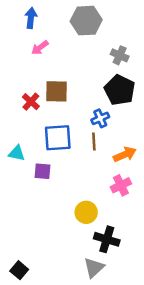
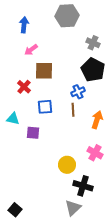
blue arrow: (31, 18) -> (24, 25), moved
pink arrow: (40, 48) -> (31, 50), moved
red cross: (31, 102) -> (24, 87), moved
blue square: (58, 138) -> (45, 107), size x0.7
orange arrow: (125, 154) -> (97, 120), turned -48
pink cross: (121, 185) -> (95, 153), moved, turned -35

